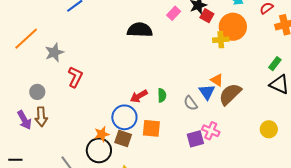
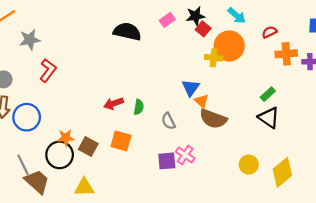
blue triangle: (207, 92) -> (191, 88), moved
brown semicircle: (230, 94) -> (213, 119), turned -125
blue circle: (124, 117) -> (27, 117), moved

